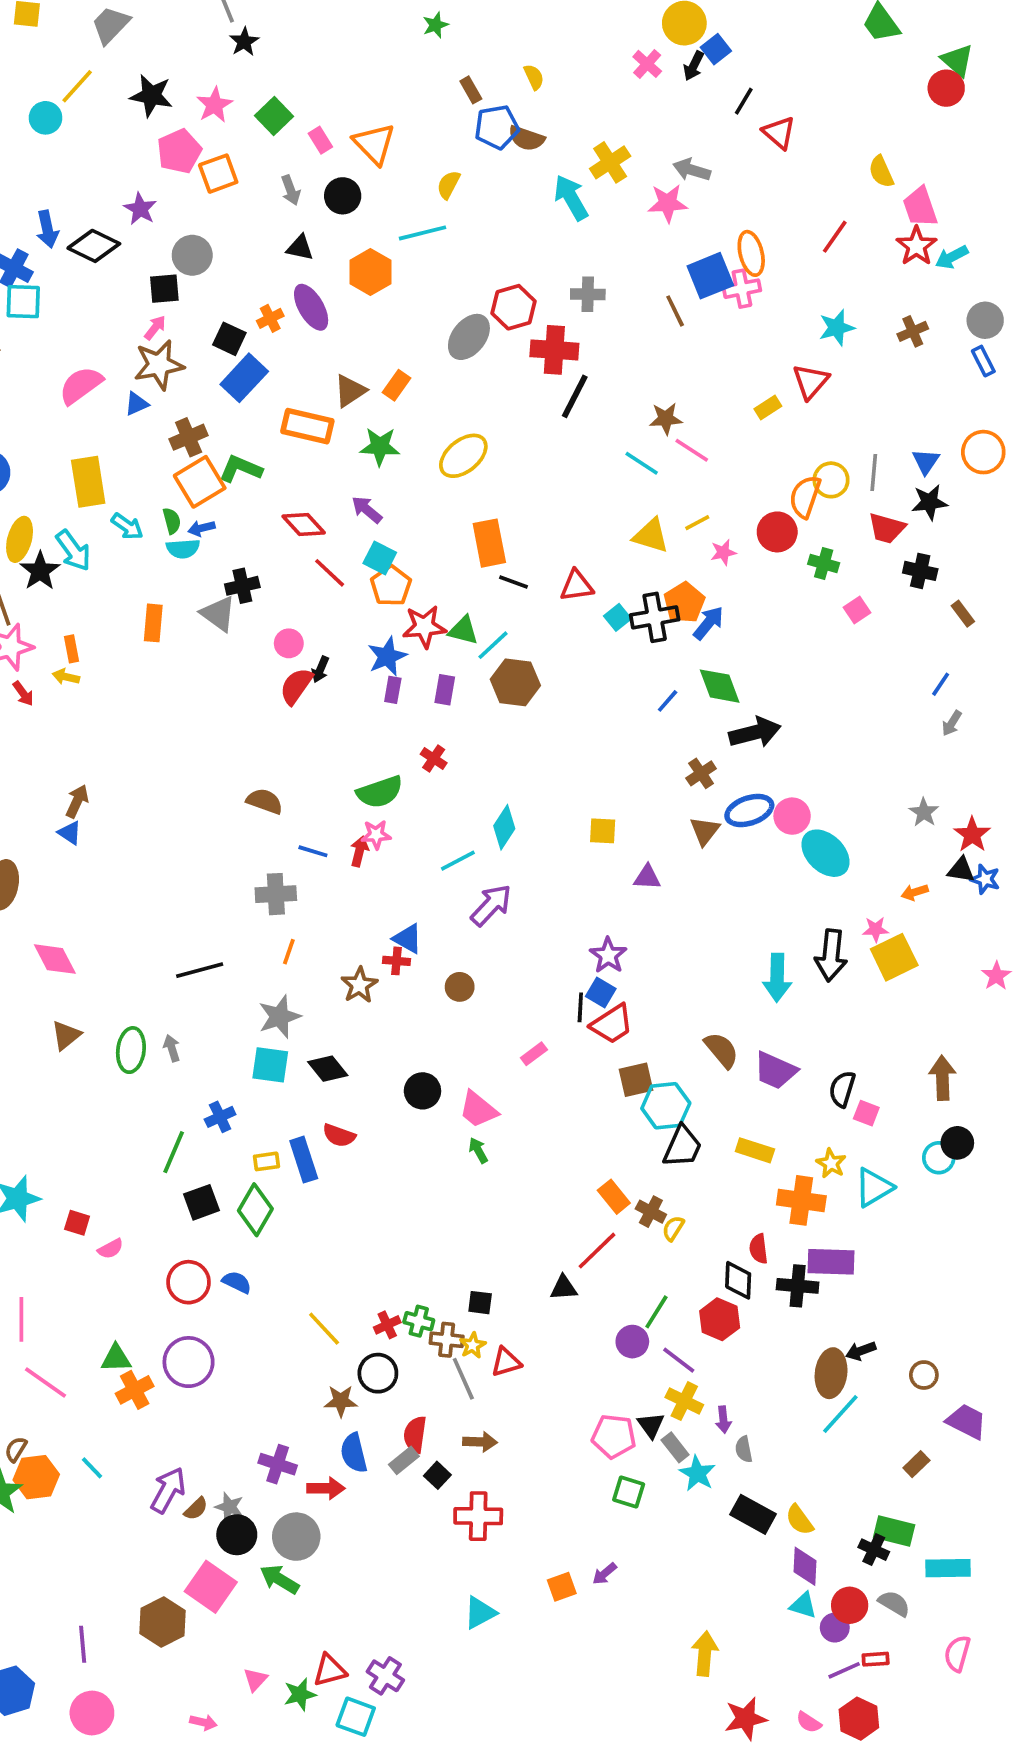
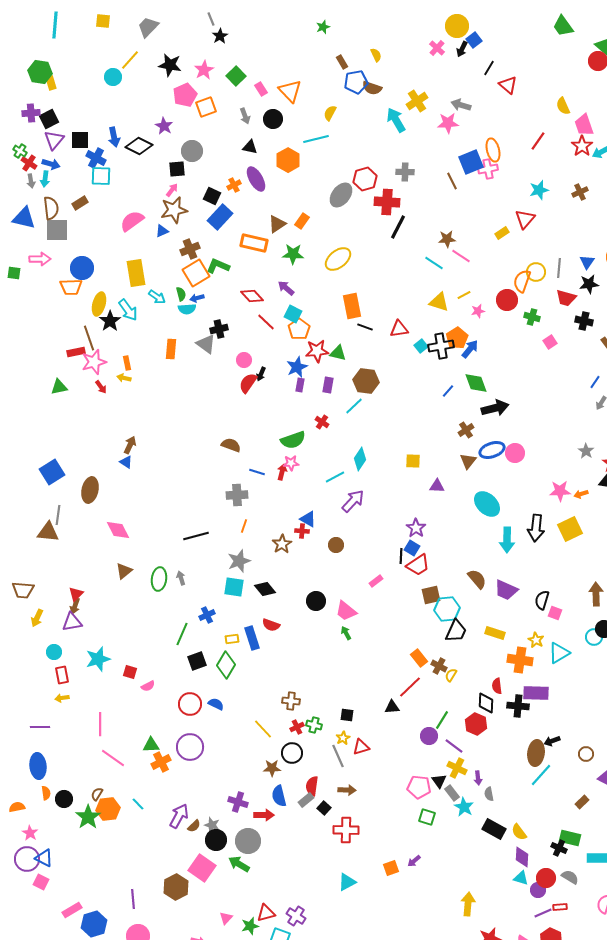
cyan line: (493, 645) -> (354, 406), moved
cyan ellipse: (825, 853) -> (487, 504), moved
pink star: (876, 929) -> (560, 491), moved, size x1.5
brown cross: (447, 1340) -> (291, 701), moved

